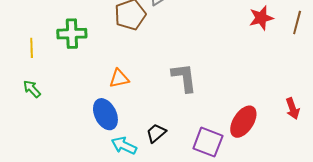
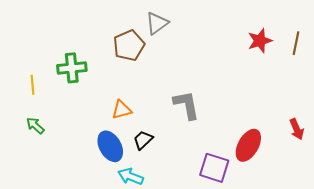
black trapezoid: (156, 133) -> (143, 140), moved

